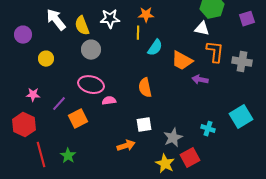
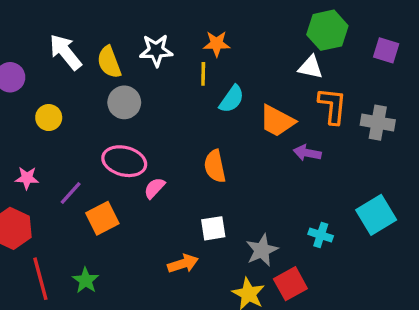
purple square: (247, 19) -> (386, 50), turned 35
pink semicircle: (109, 101) -> (154, 188), turned -40

